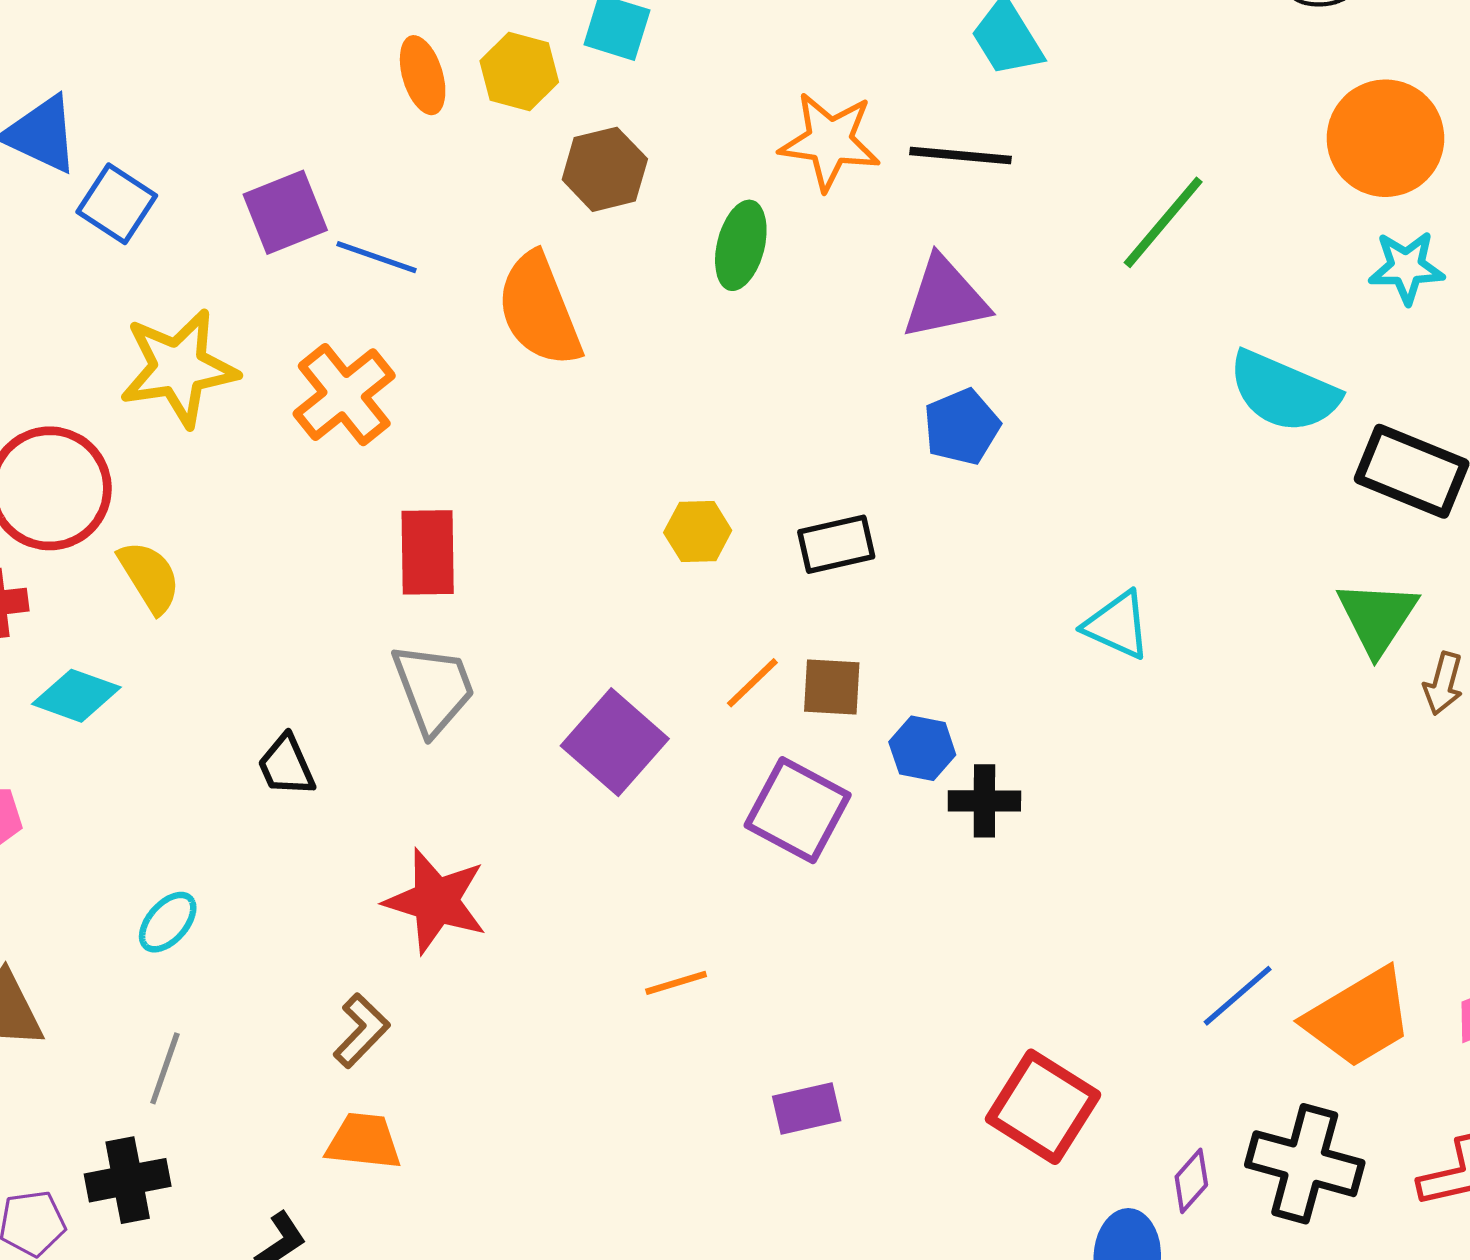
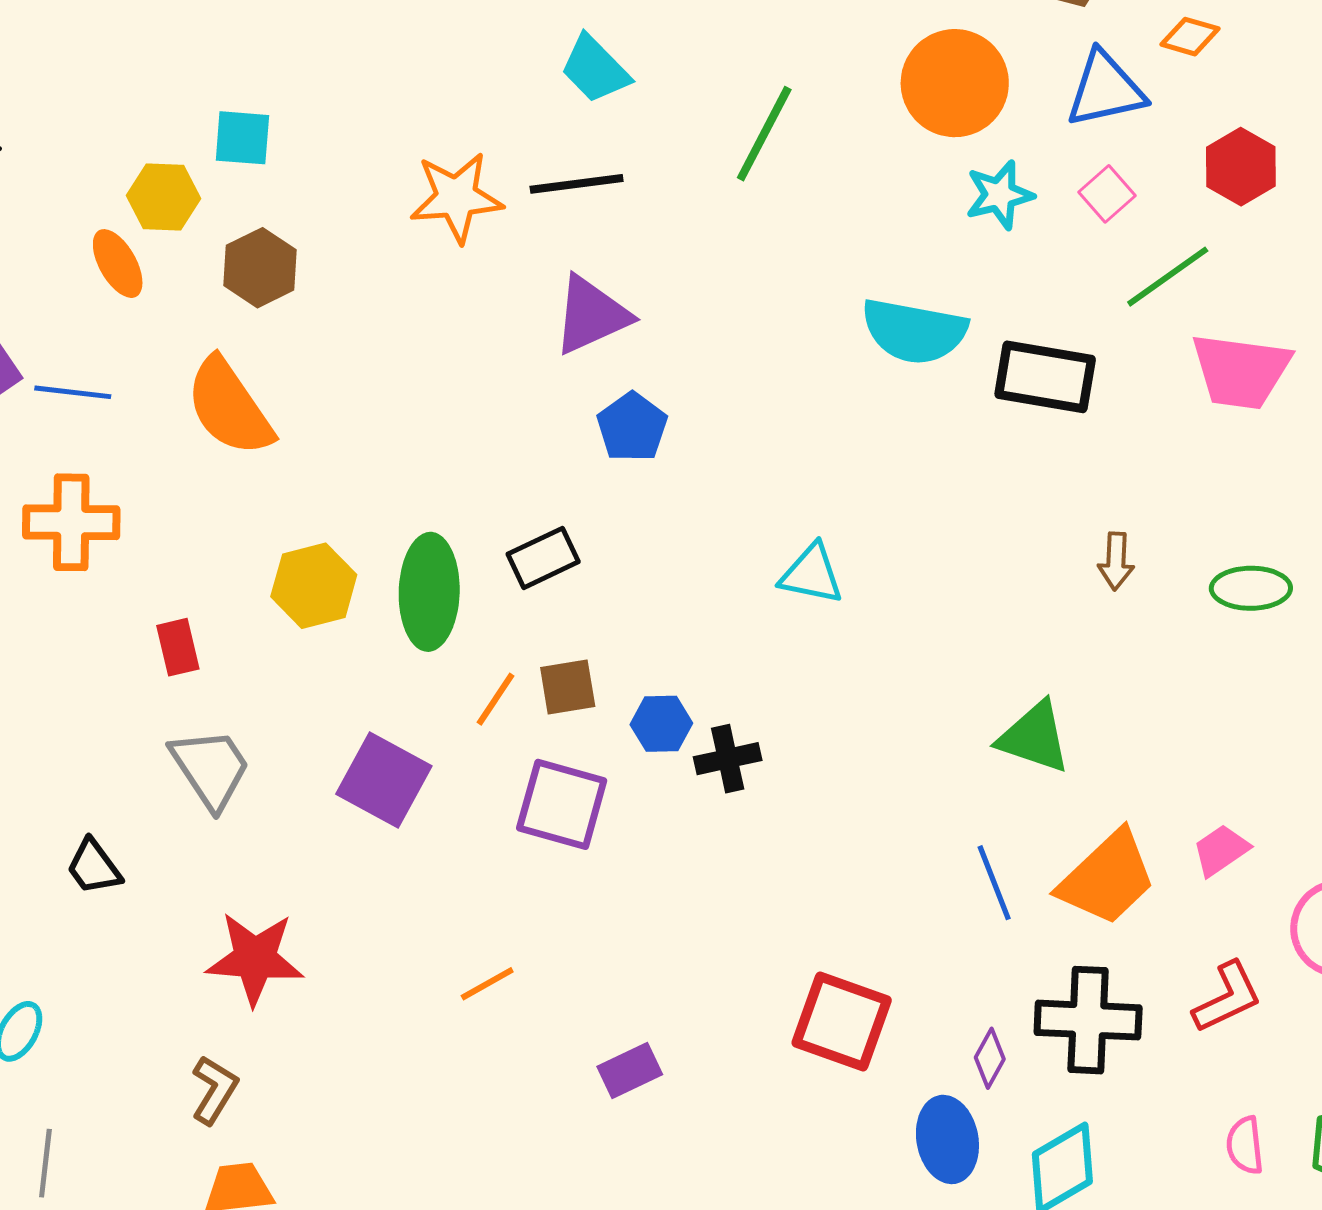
orange ellipse: (423, 75) -> (118, 264), moved
green line: (1163, 222) -> (764, 134), moved
green ellipse: (741, 245) -> (429, 592), moved, size x1.4
orange cross: (344, 395) -> (71, 522), turned -38
yellow hexagon: (698, 531) -> (314, 586), moved, size x1.4
red rectangle: (428, 552) -> (178, 647), size x0.7
green triangle: (1377, 617) -> (1034, 737), moved, turned -32
blue line: (1238, 996) -> (994, 883), turned -58

